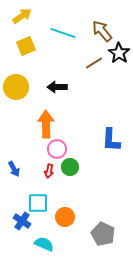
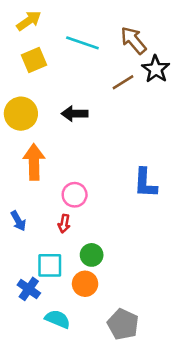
orange arrow: (46, 124) -> (34, 162), moved
green circle: (70, 167) -> (92, 255), moved
gray pentagon: (103, 234) -> (123, 324), moved

